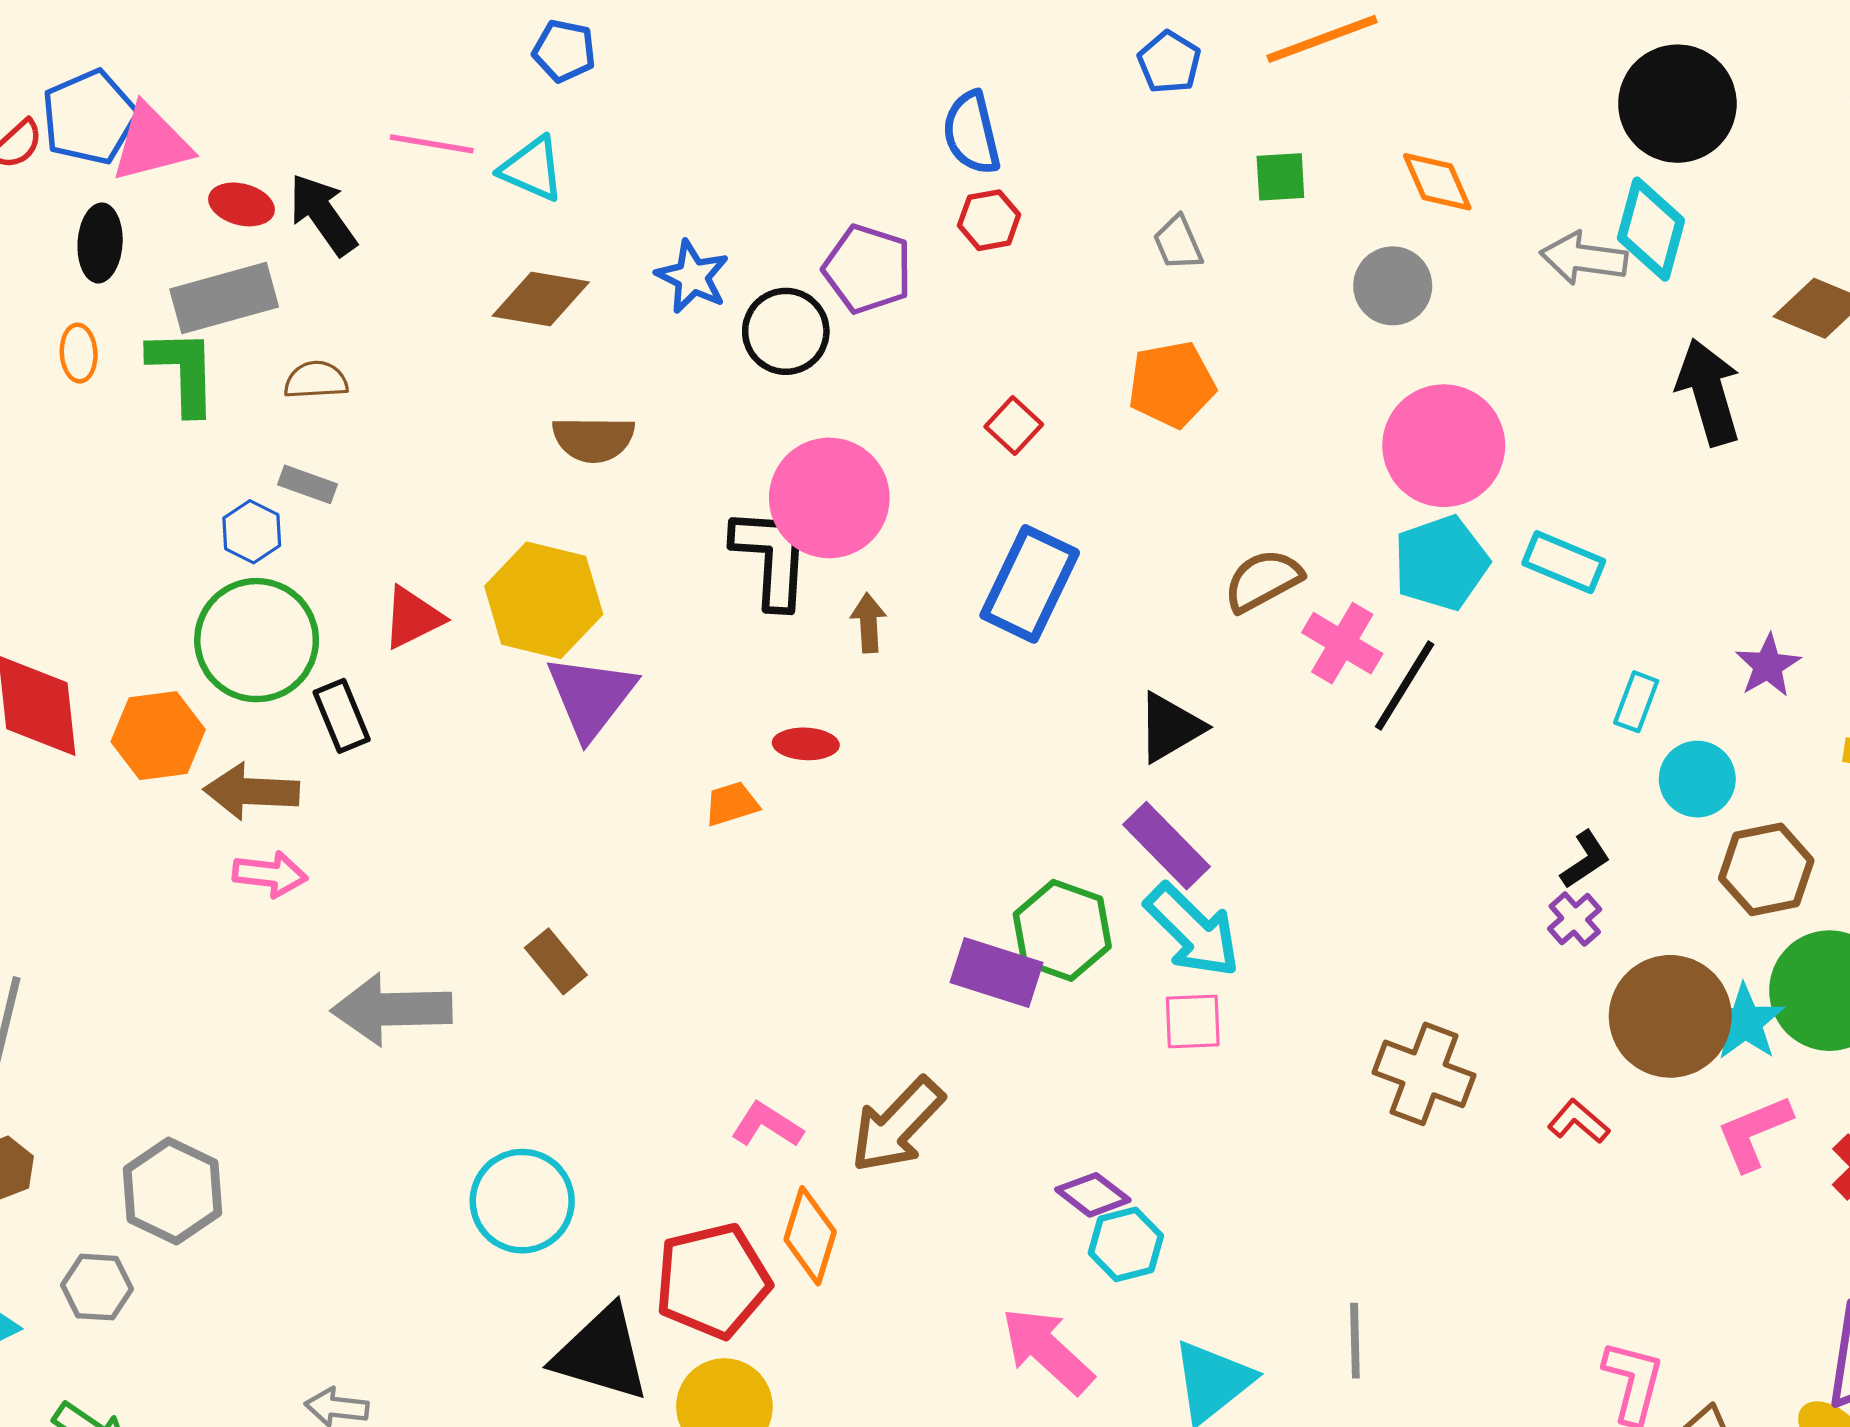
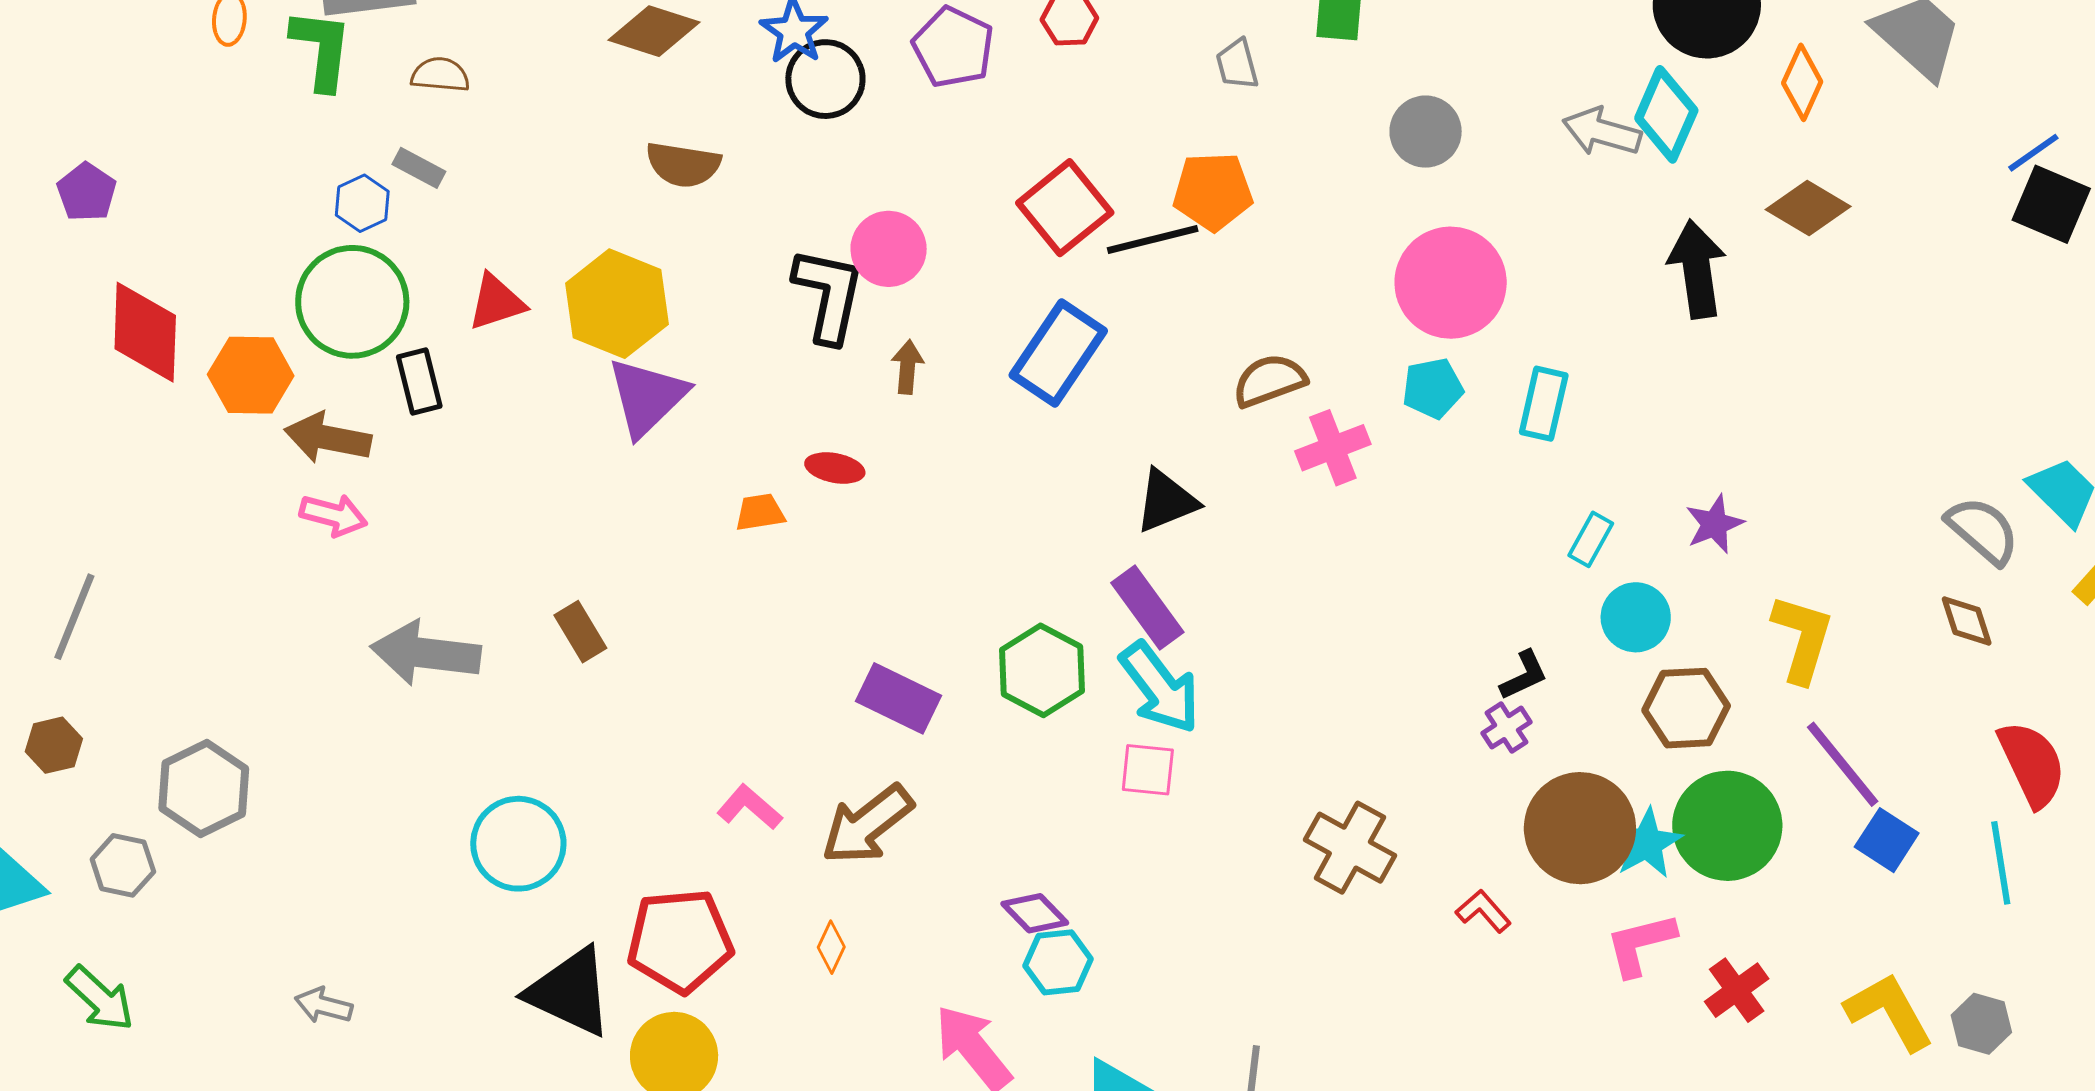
orange diamond: (1437, 182) -> (1802, 82), moved, turned 40
black circle: (786, 331) -> (825, 79), moved
red square: (1014, 425) -> (1065, 208), size x1.8
pink circle: (829, 498) -> (889, 249), size x0.7
cyan rectangle: (1564, 562) -> (1544, 404), turned 72
cyan pentagon: (1441, 563) -> (1433, 388), size x0.7
pink cross: (1342, 643) -> (1333, 448), turned 30
black line: (1405, 685) -> (1153, 240), moved, turned 36
purple rectangle: (996, 973) -> (899, 698), moved
orange diamond: (810, 1236) -> (831, 947), moved, size x0.6

